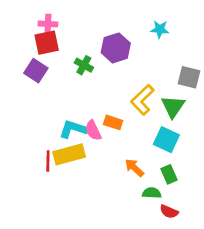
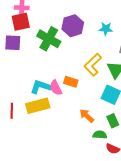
cyan star: (160, 29) -> (106, 29), moved
green cross: (84, 65) -> (49, 39), size x1.6
purple square: (36, 71) -> (13, 43), turned -30
red line: (48, 161) -> (12, 111), moved

